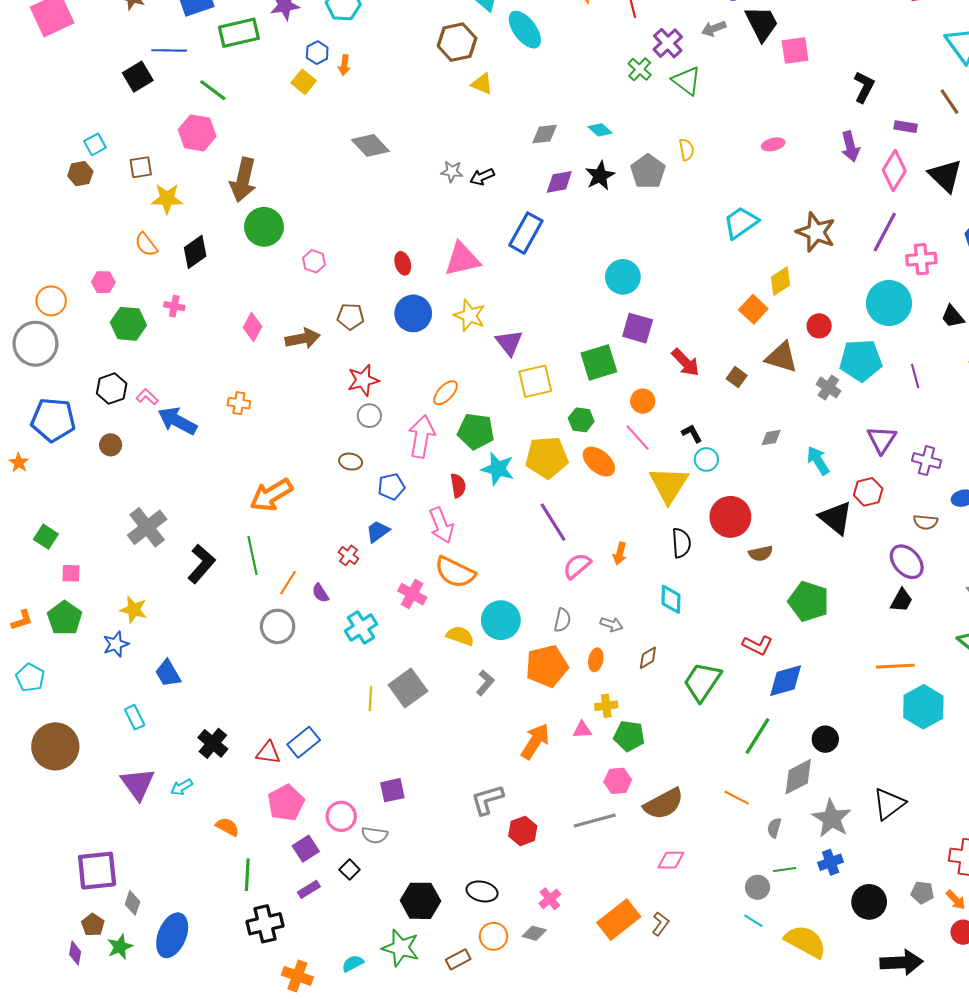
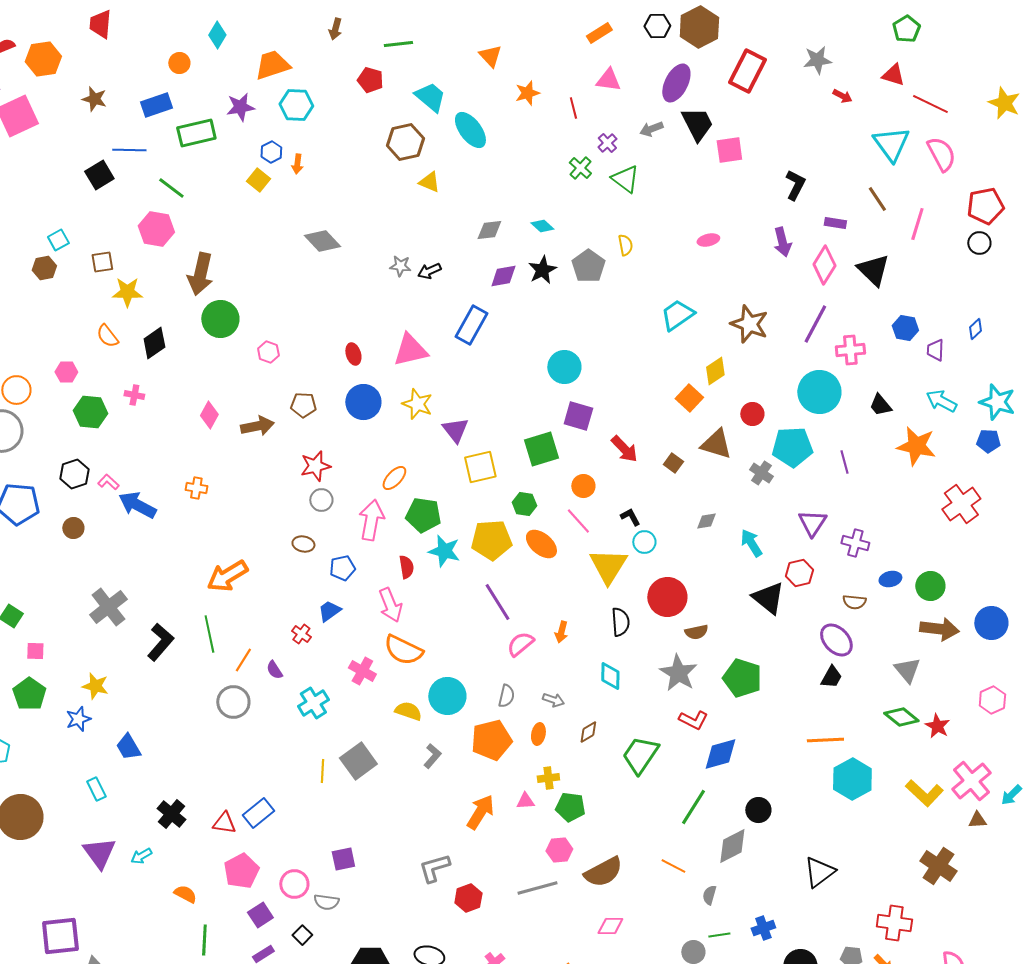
purple cross: (668, 43) -> (607, 143), size x0.7
gray star: (832, 818) -> (678, 673), moved

